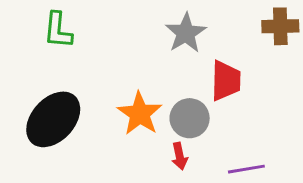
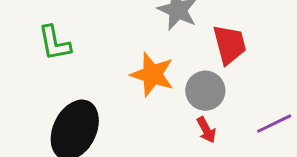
orange star: (140, 114) -> (152, 74), moved

